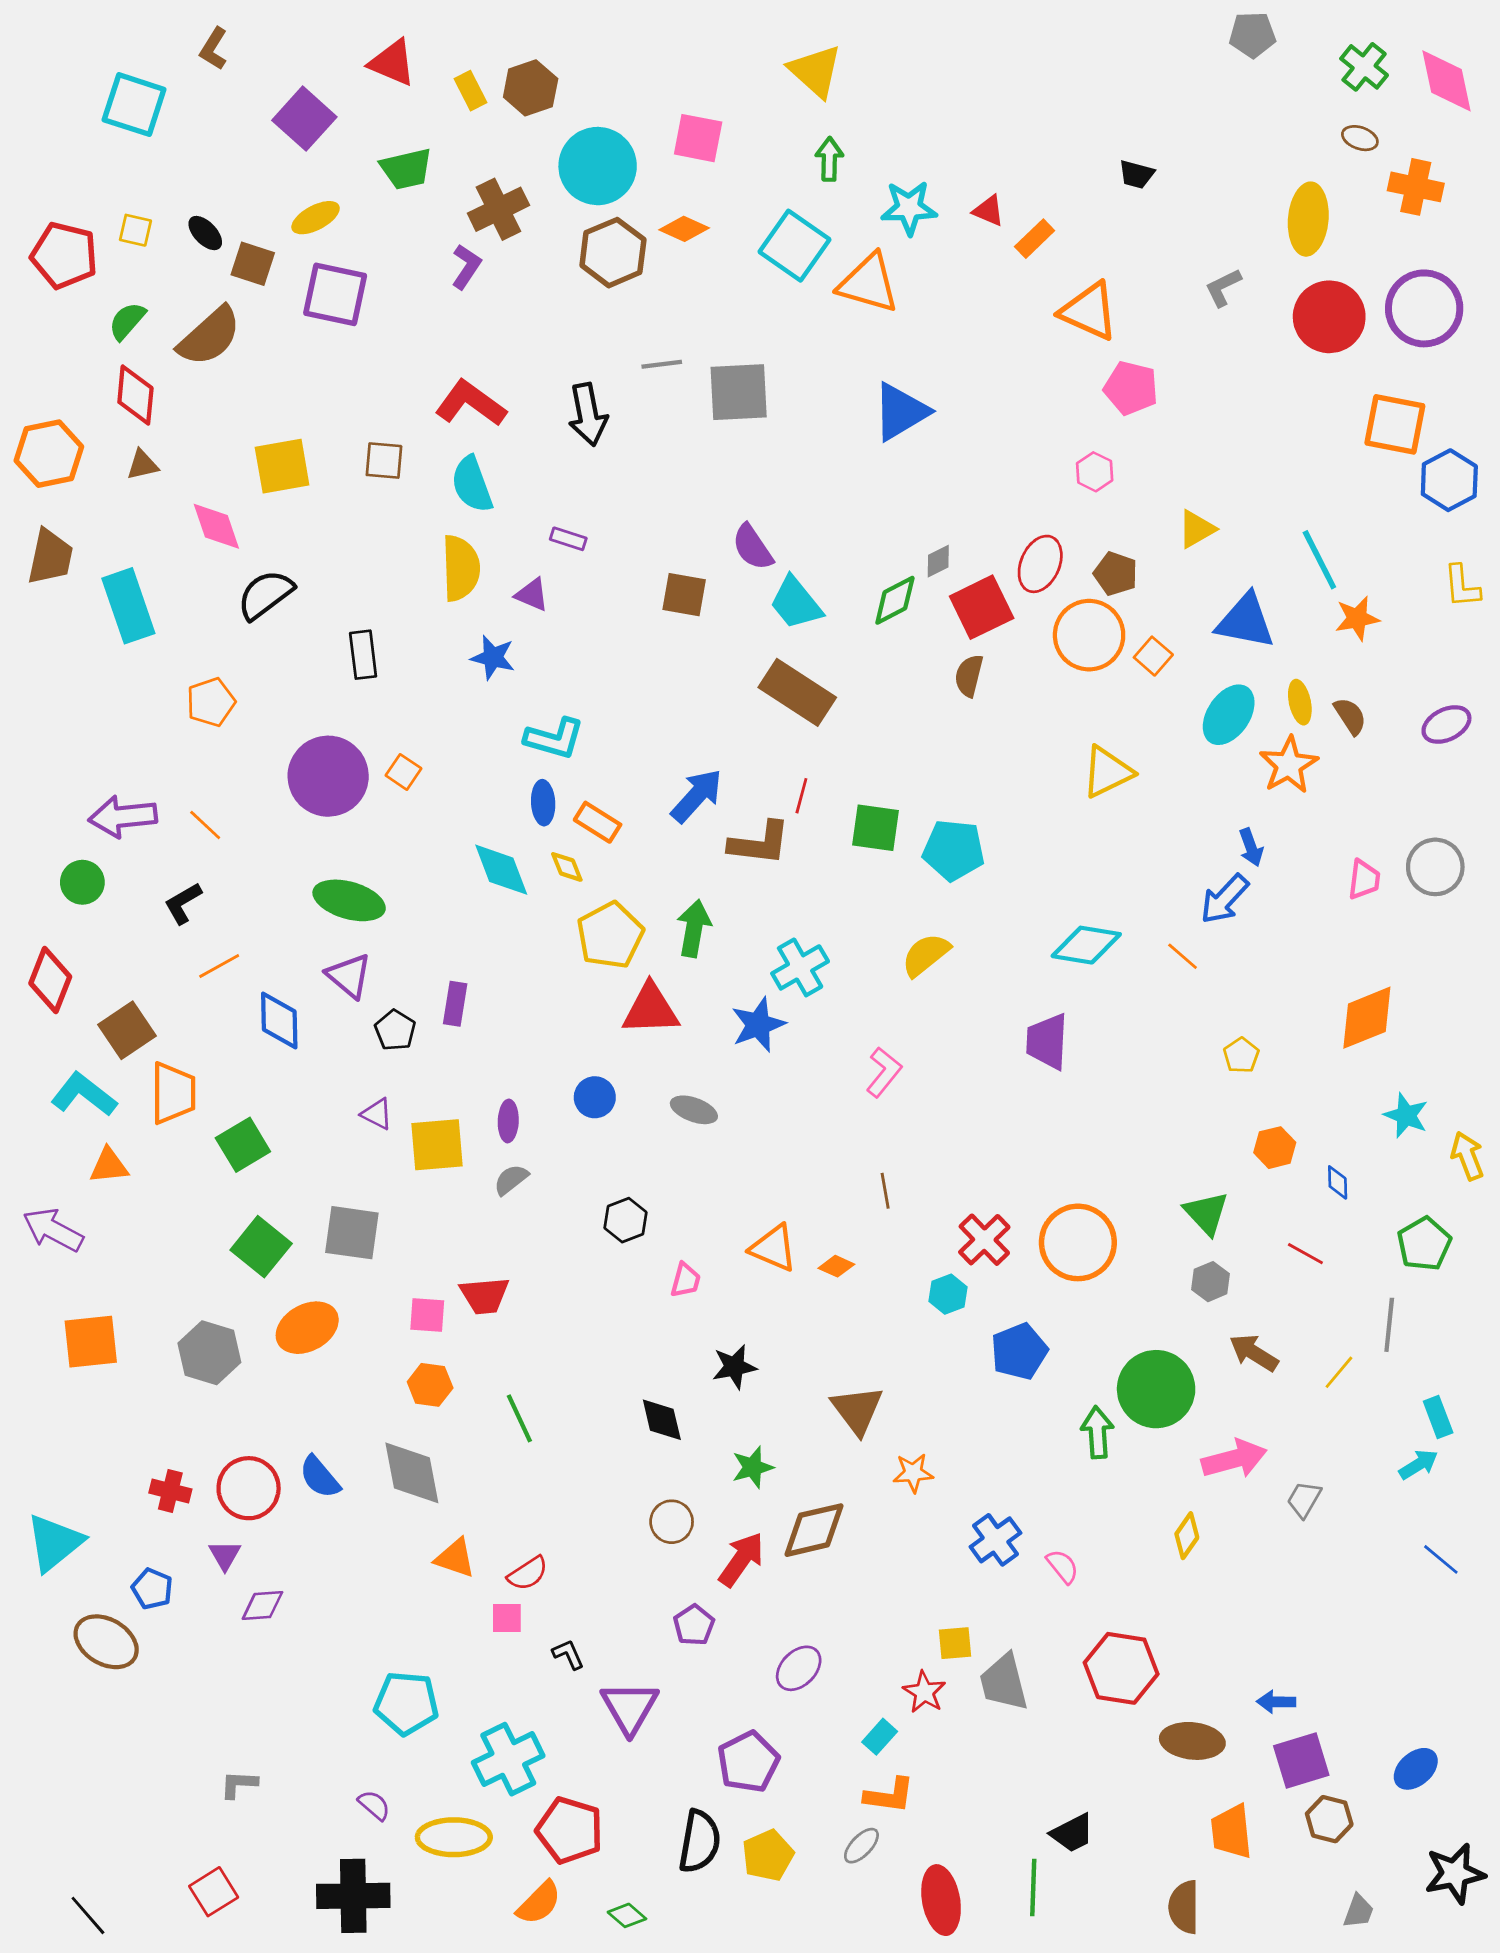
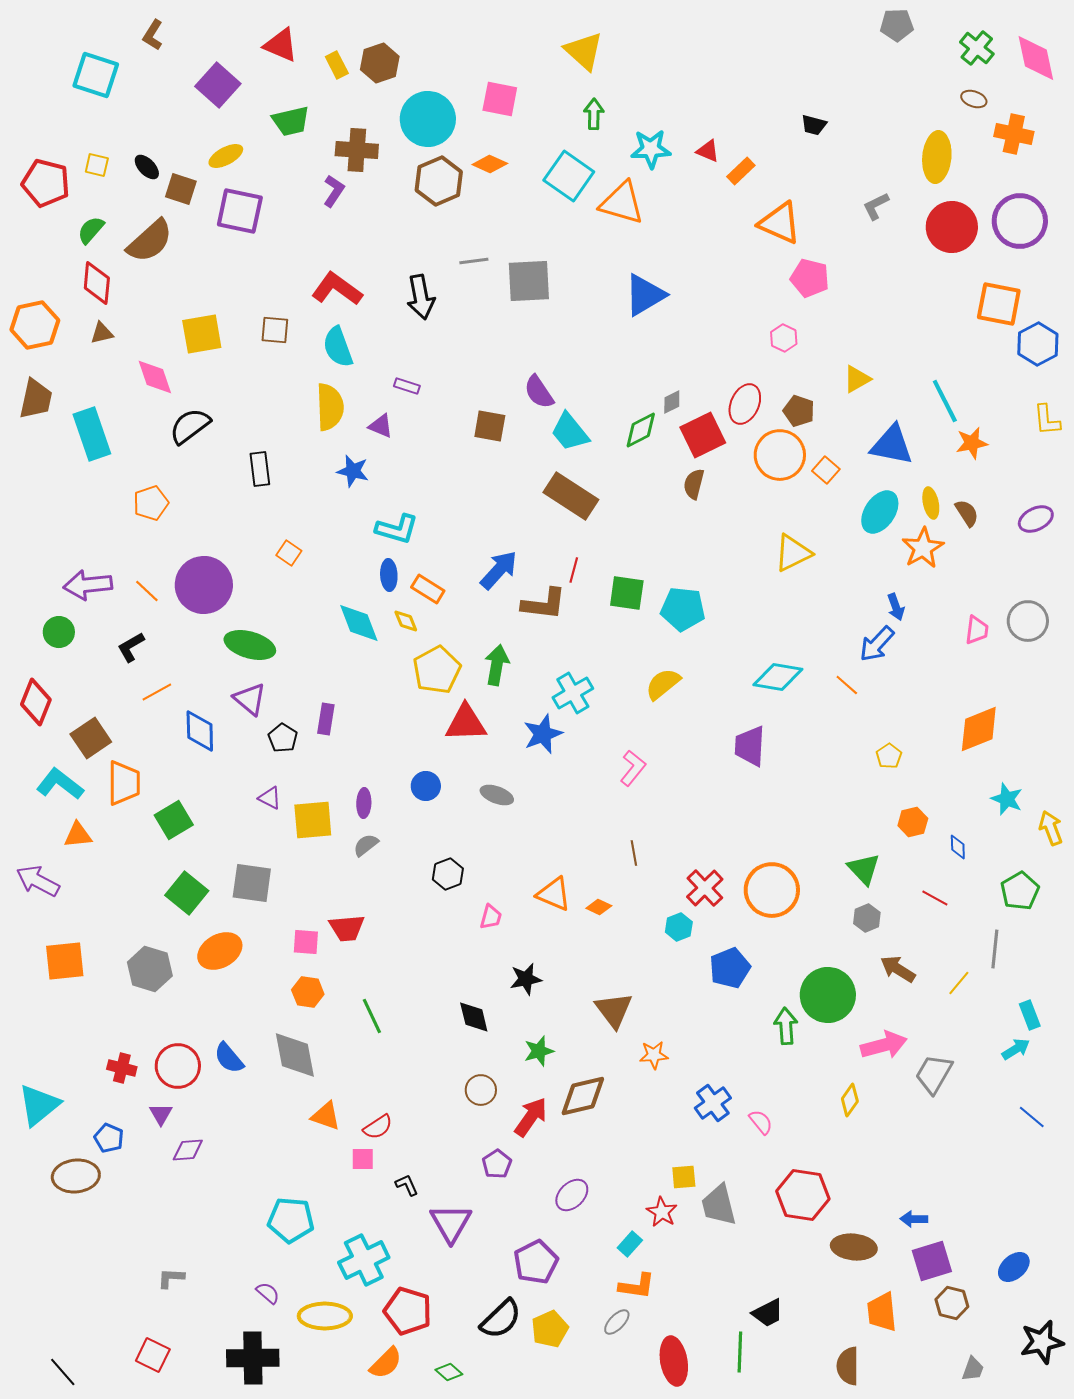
brown cross: (498, 209) -> (357, 150), turned 30
purple circle: (328, 776) -> (204, 585), moved
gray trapezoid: (1304, 1499) -> (934, 1074), size x1.5
brown ellipse: (106, 1642) -> (76, 1176), turned -36
black semicircle: (699, 1841) -> (501, 1319), turned 36
red square: (214, 1892) -> (153, 1355), turned -32

